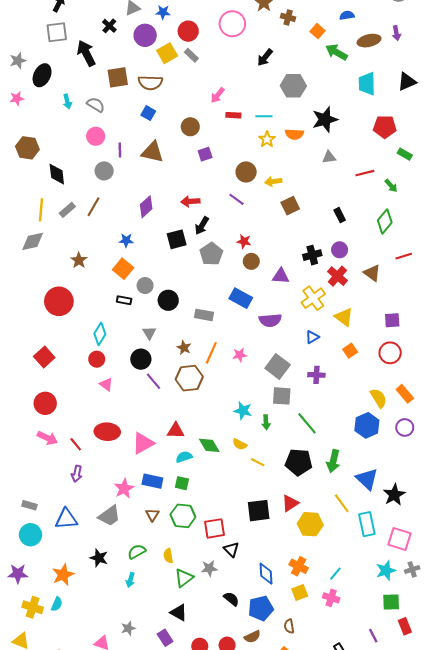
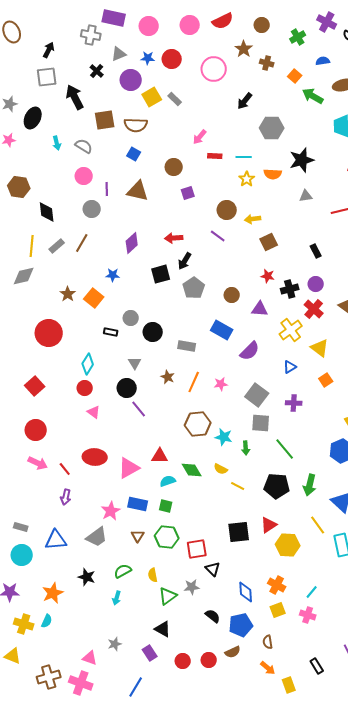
red circle: (188, 31) -> (172, 59), moved
red star: (244, 241) -> (268, 276), moved
orange square: (123, 269) -> (94, 298), moved
purple semicircle: (270, 320) -> (250, 351), turned -40
brown hexagon: (189, 378) -> (198, 424), moved

